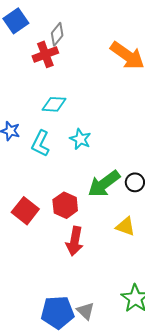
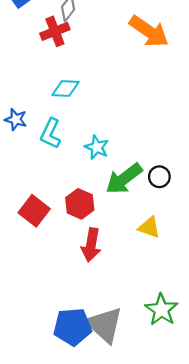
cyan star: (80, 139) -> (97, 147), moved
gray triangle: (86, 311) -> (105, 325), size x1.8

